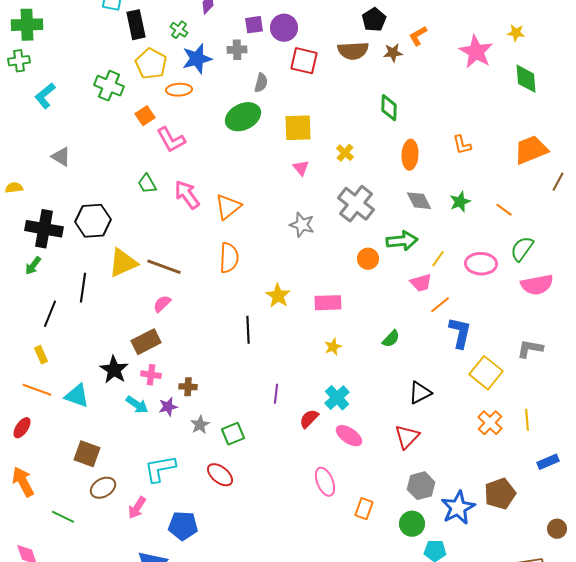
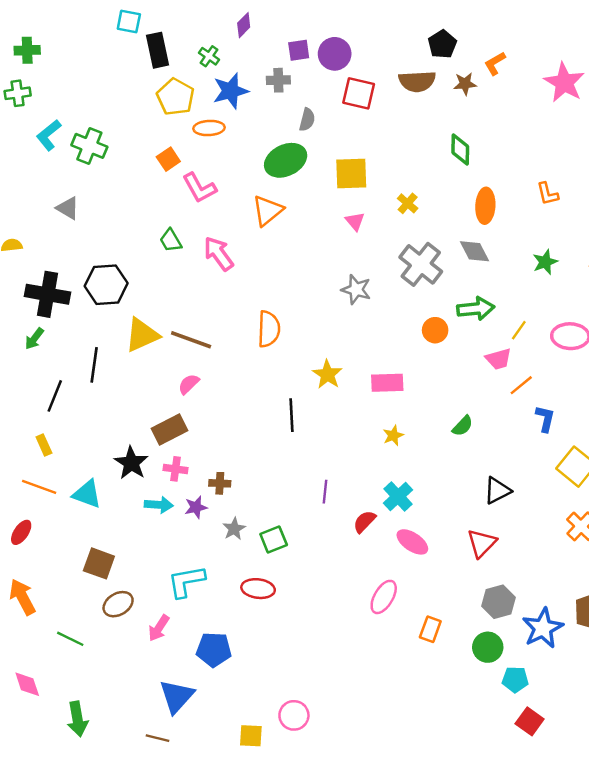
green cross: (27, 25) -> (27, 50), size x0.7
green cross: (109, 86) -> (89, 146), moved
gray diamond: (419, 201) -> (475, 251), moved
orange triangle: (228, 207) -> (268, 211), moved
blue L-shape: (460, 333) -> (545, 419), size x0.7
cyan arrow: (137, 405) -> (159, 505), turned -30
red ellipse: (220, 475) -> (258, 589), turned -32
pink ellipse: (325, 482) -> (384, 597), turned 52

